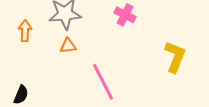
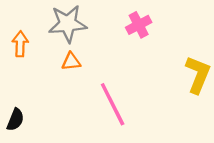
pink cross: (125, 15) -> (139, 25), turned 35

